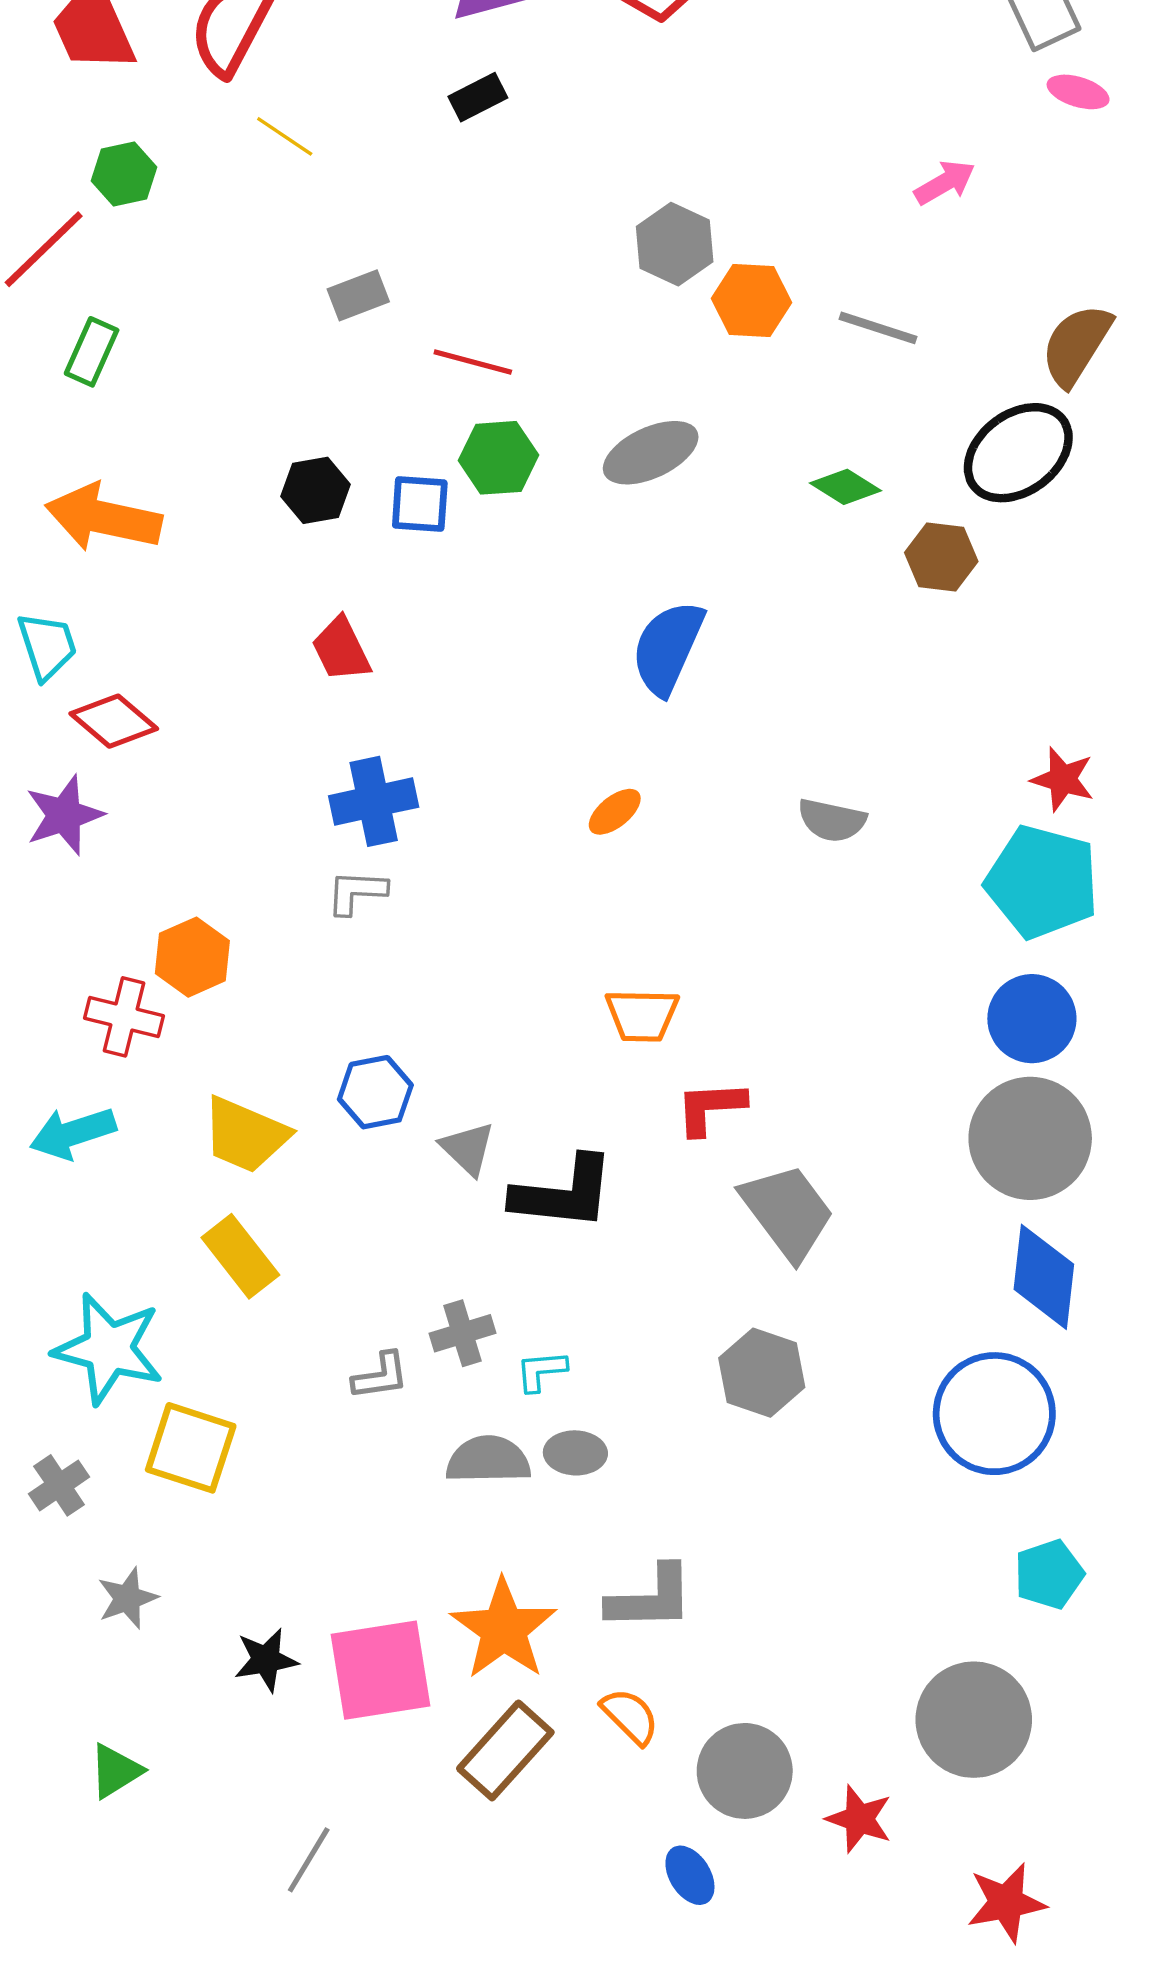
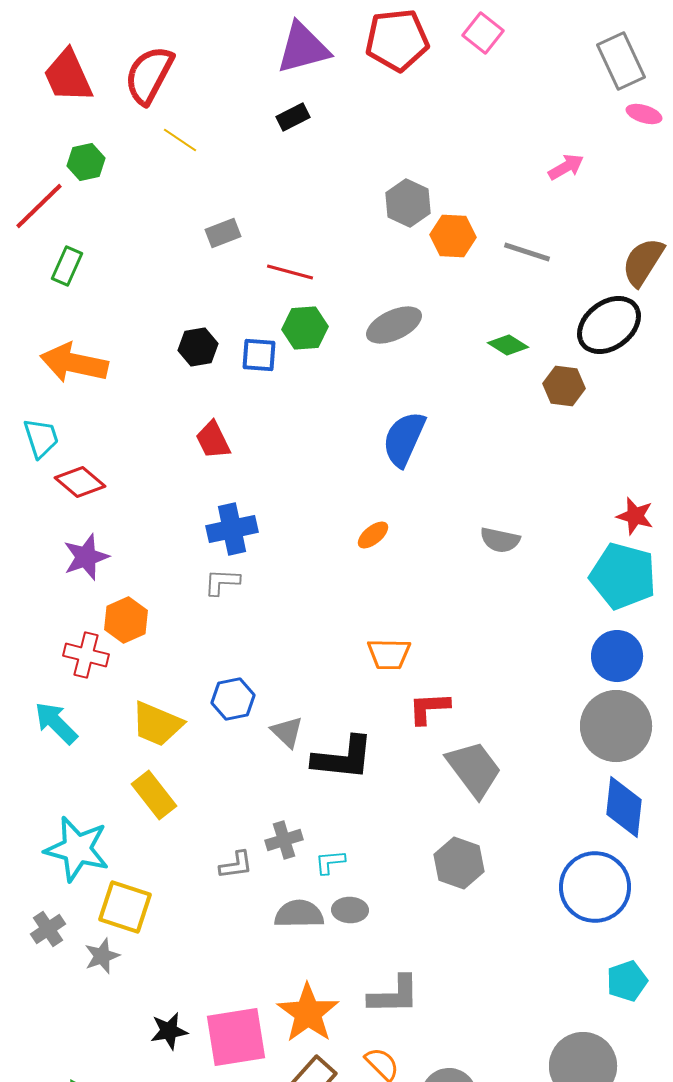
purple star: (64, 815) -> (86, 557), moved
cyan arrow: (73, 1133) -> (56, 723), turned 63
gray star: (127, 1598) -> (102, 956), moved

